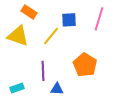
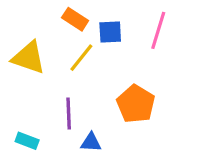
orange rectangle: (29, 12) -> (75, 19), moved
cyan rectangle: (17, 88) -> (27, 141), turned 40

